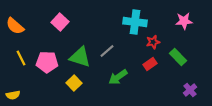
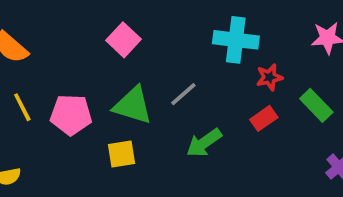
pink square: (60, 22) -> (123, 40), moved
yellow square: (74, 83) -> (122, 154), turned 35

